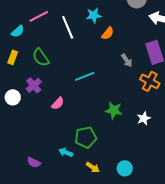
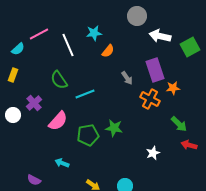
green semicircle: (41, 57) -> (59, 80), moved
pink semicircle: (58, 103) -> (58, 121), size x1.5
white star: (144, 118) -> (153, 153), moved
green pentagon: (86, 137) -> (88, 135), moved
cyan arrow: (66, 152) -> (62, 163), moved

